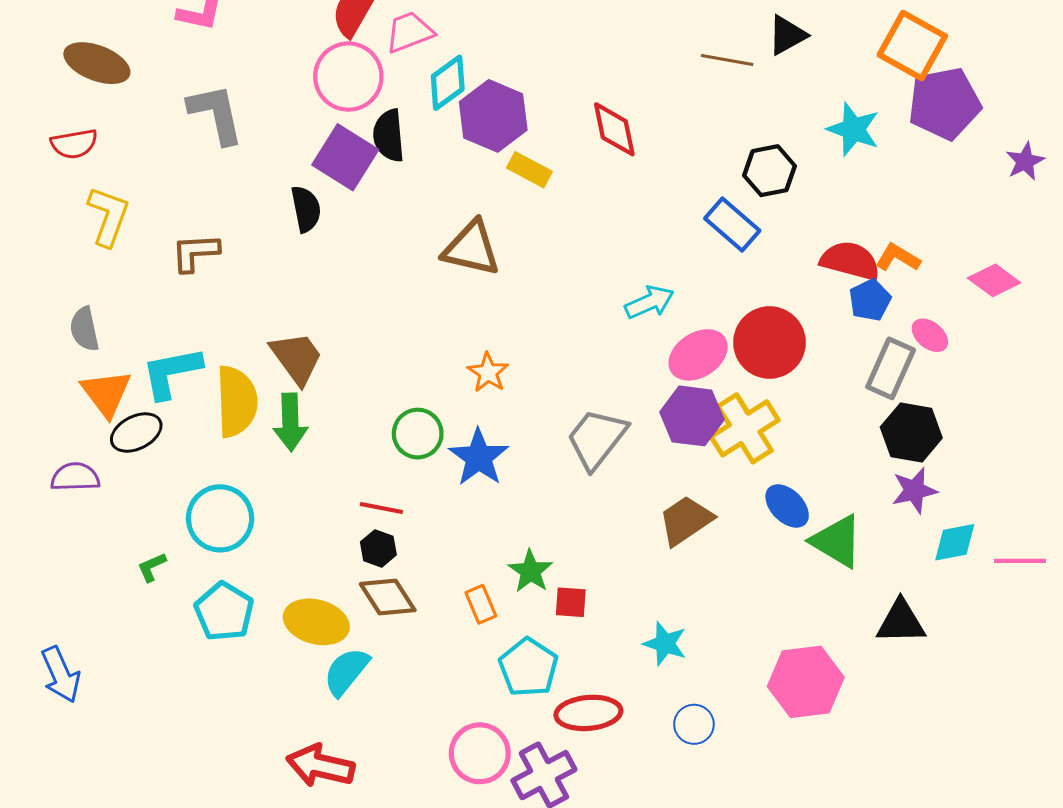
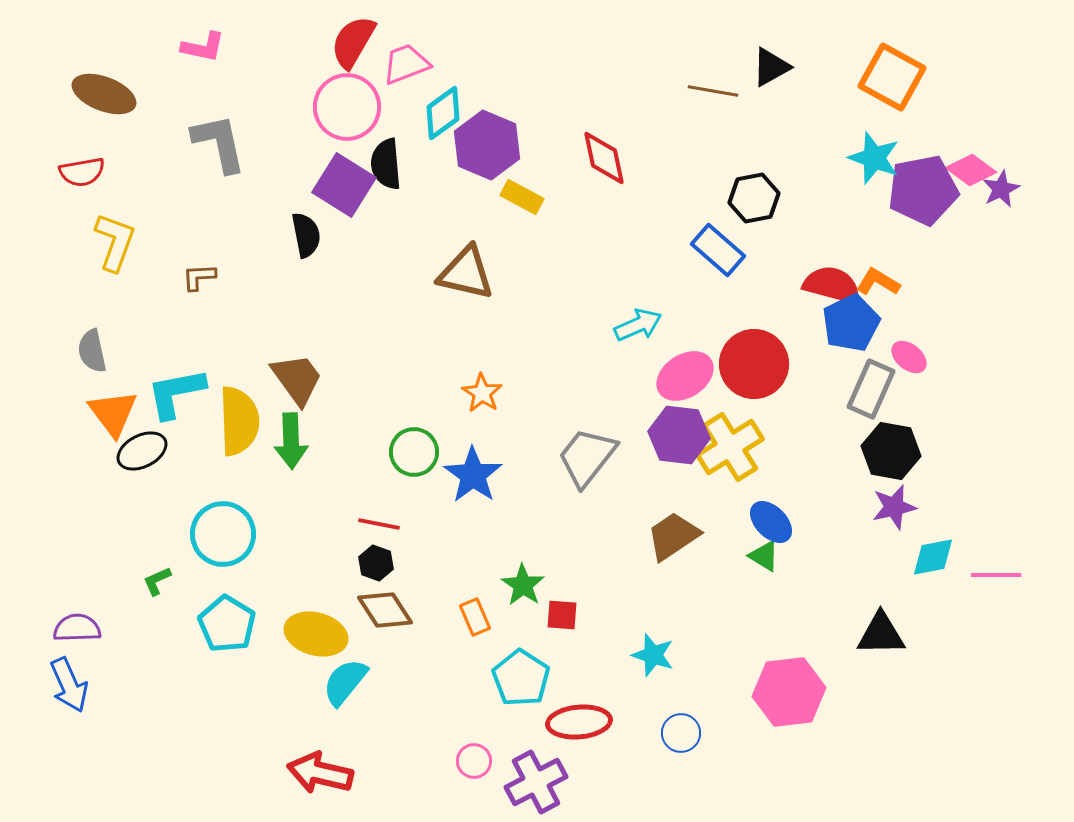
purple pentagon: (944, 103) -> (923, 190), moved
cyan star: (853, 129) -> (874, 158), moved
brown L-shape: (195, 252) -> (199, 277), size x0.7
pink diamond: (994, 280) -> (971, 170), moved
blue pentagon: (870, 300) -> (851, 323), size x1.4
purple semicircle: (75, 477) -> (77, 628), moved
green triangle: (837, 541) -> (764, 556), moved, size x0.6
pink circle: (480, 753) -> (474, 761), size x0.6

